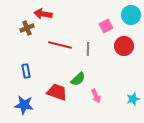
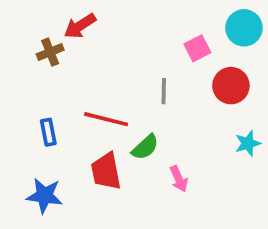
red arrow: (43, 14) -> (80, 26), turned -42
red line: (60, 45) -> (106, 119), moved
red trapezoid: (57, 92) -> (106, 171), turned -120
cyan star: (133, 99) -> (248, 143), moved

